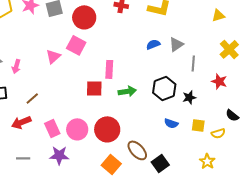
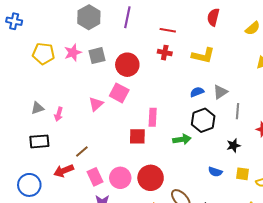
black hexagon: (164, 88) -> (203, 120), moved
green arrow: (127, 91) -> (182, 139), moved
brown line: (32, 98) -> (82, 152), moved

